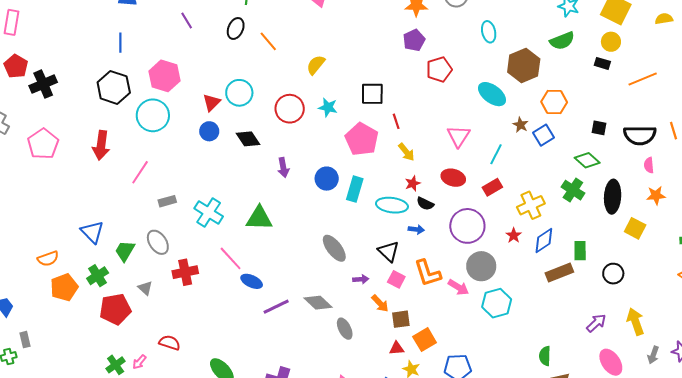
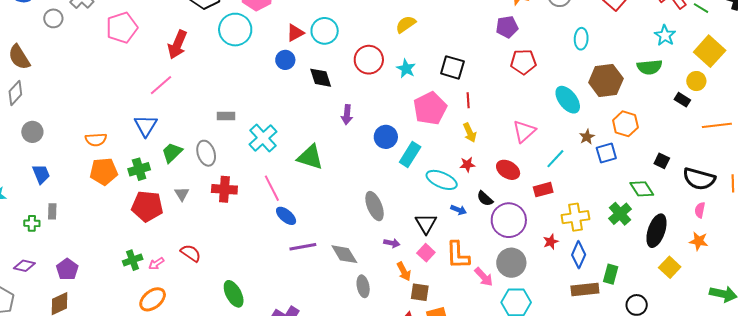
pink line: (140, 172) -> (161, 85), moved
black semicircle: (425, 204) -> (485, 199), moved
blue diamond: (544, 241) -> (579, 255), turned -48

